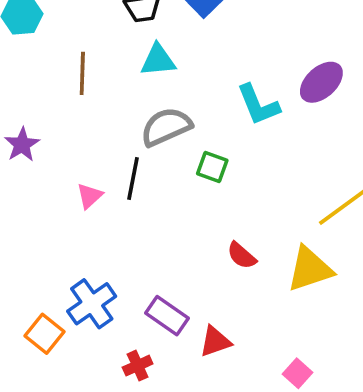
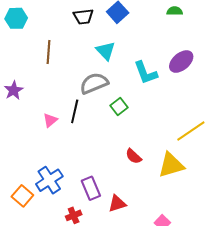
cyan triangle: (158, 60) -> (106, 51), moved, turned 50
green square: (212, 167) -> (119, 106), turned 30
purple rectangle: (167, 316) -> (91, 188), turned 30

